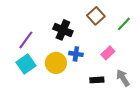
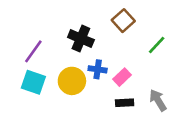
green line: (124, 24) -> (157, 45), moved
pink rectangle: (108, 53) -> (122, 77), moved
cyan square: (26, 64) -> (33, 82), turned -36

